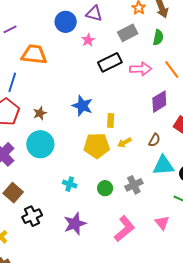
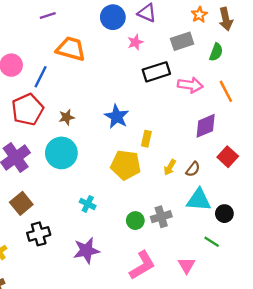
yellow arrow: (124, 142) -> (170, 167), moved, turned -40
green circle: (105, 188) -> (135, 221), moved

